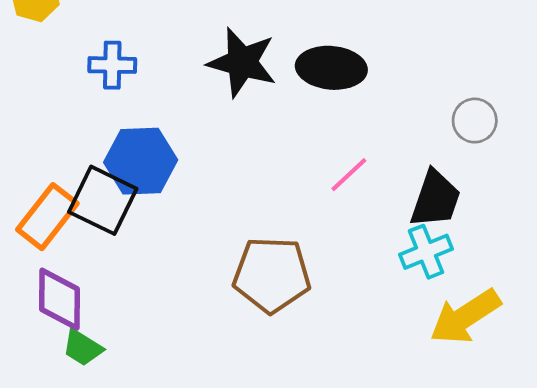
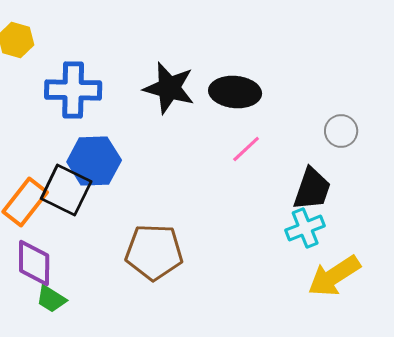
blue cross: (112, 65) -> (73, 90), size x1.6
pink line: (349, 175) -> (246, 149), moved
brown pentagon: (272, 275) -> (154, 252), moved

